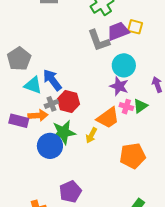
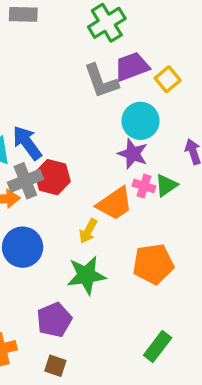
yellow square: (135, 27) -> (168, 79), moved, turned 35
gray cross: (51, 104) -> (25, 181), size x1.5
green star: (63, 132) -> (86, 275), moved

